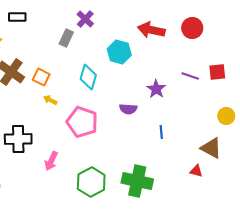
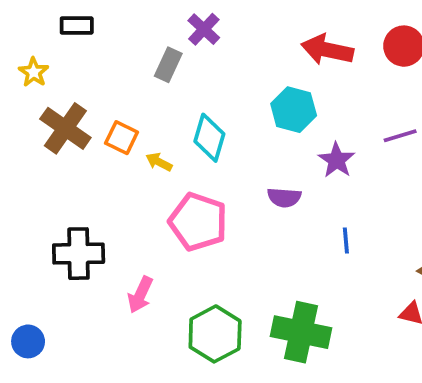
cyan hexagon: (119, 52) -> (294, 110), moved
purple line: (190, 76) -> (400, 136), turned -36
yellow arrow: (50, 100) -> (159, 162), moved

